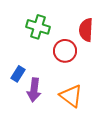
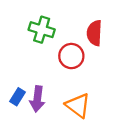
blue rectangle: (18, 74) -> (17, 97), moved

